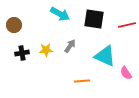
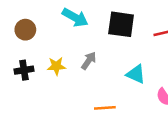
brown circle: (14, 25) -> (25, 30), moved
cyan triangle: (105, 56) -> (136, 74), size x0.7

